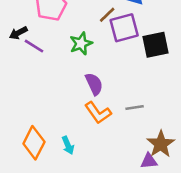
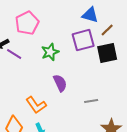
brown line: (107, 15) -> (107, 30), moved
orange L-shape: (98, 113) -> (36, 105), moved

